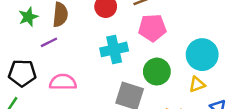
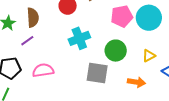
pink pentagon: (152, 28) -> (122, 16), moved
cyan circle: (202, 55) -> (149, 18), moved

